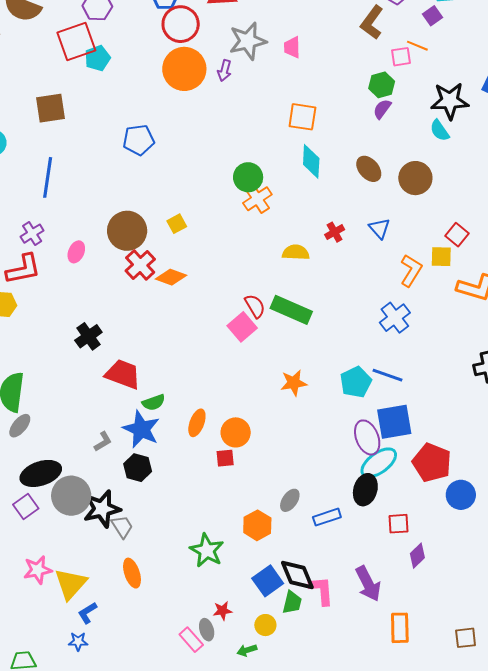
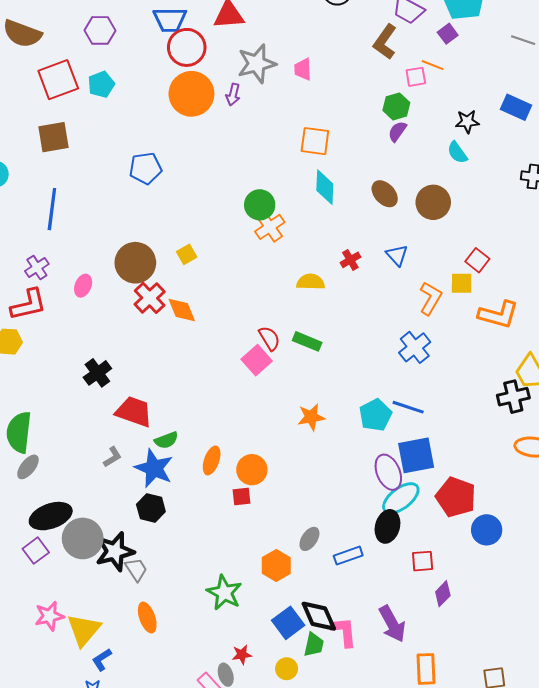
red square: (76, 41) -> (58, 80), moved
black star: (450, 101) -> (467, 122), size x0.6
orange diamond: (171, 277) -> (182, 310), turned 48
green rectangle: (291, 310) -> (307, 341), size x0.7
gray L-shape: (103, 442) -> (112, 457), moved

